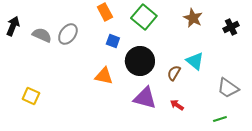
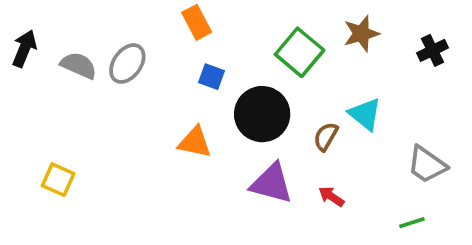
green square: (144, 17) -> (300, 52), moved
brown star: (193, 18) -> (361, 34), turned 30

